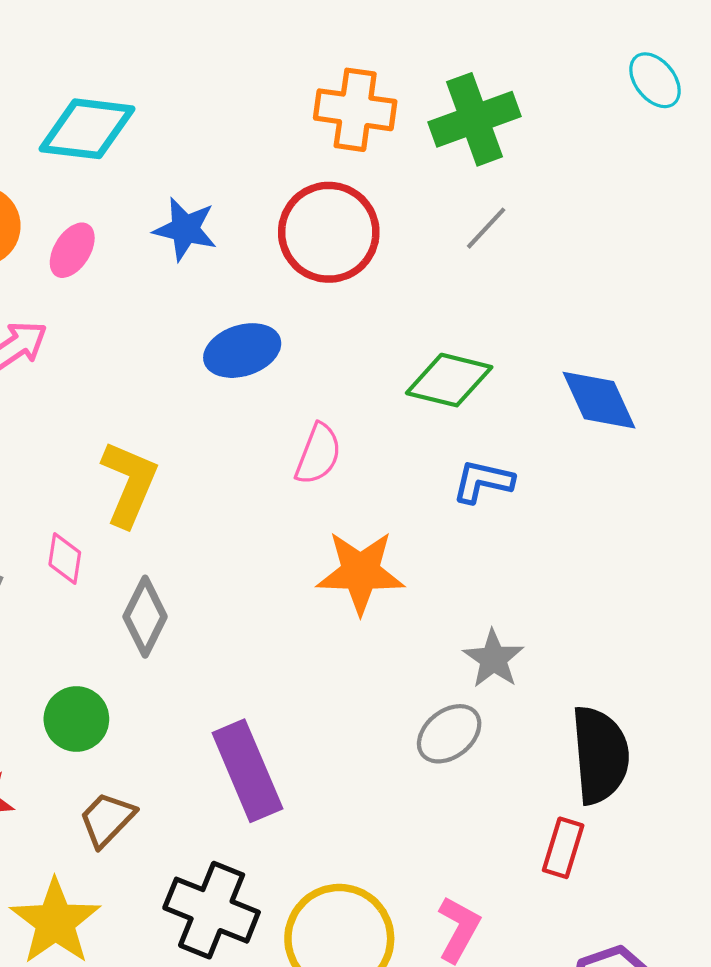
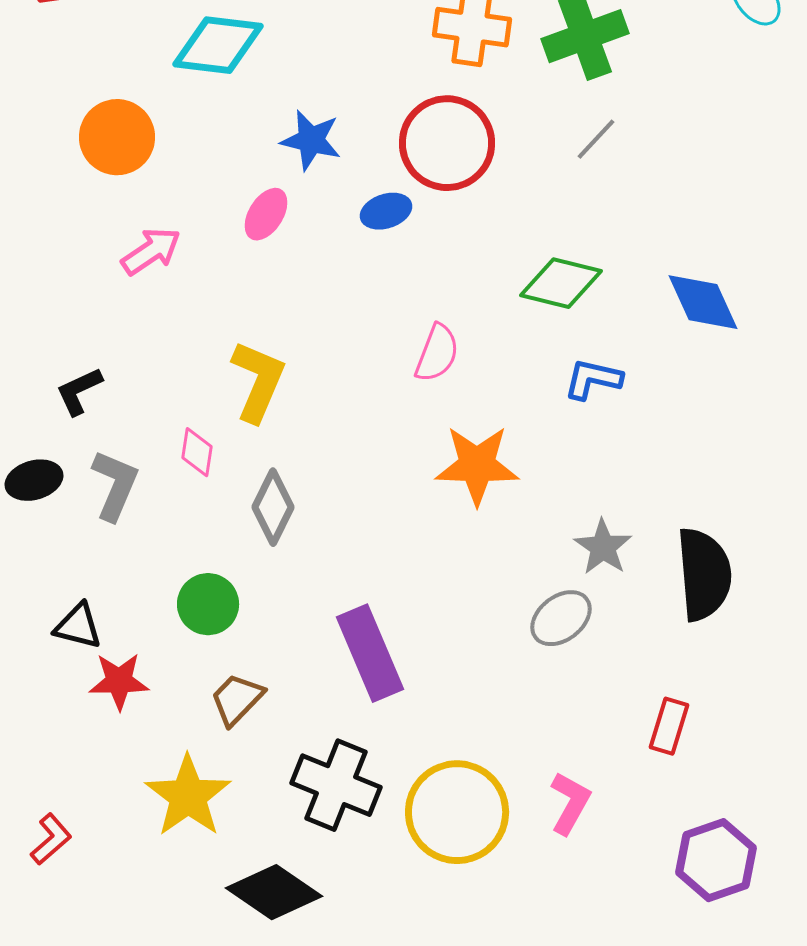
pink ellipse: (72, 250) -> (266, 214), moved
blue ellipse: (242, 351) -> (386, 211), moved, size x0.7
black semicircle: (600, 755) -> (704, 574), moved

